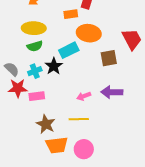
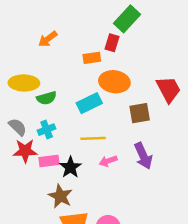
yellow ellipse: (34, 28) -> (24, 83), moved
black star: (54, 66) -> (70, 167), moved
purple arrow: (112, 92) -> (143, 156), turned -115
yellow line: (79, 119) -> (93, 138), moved

